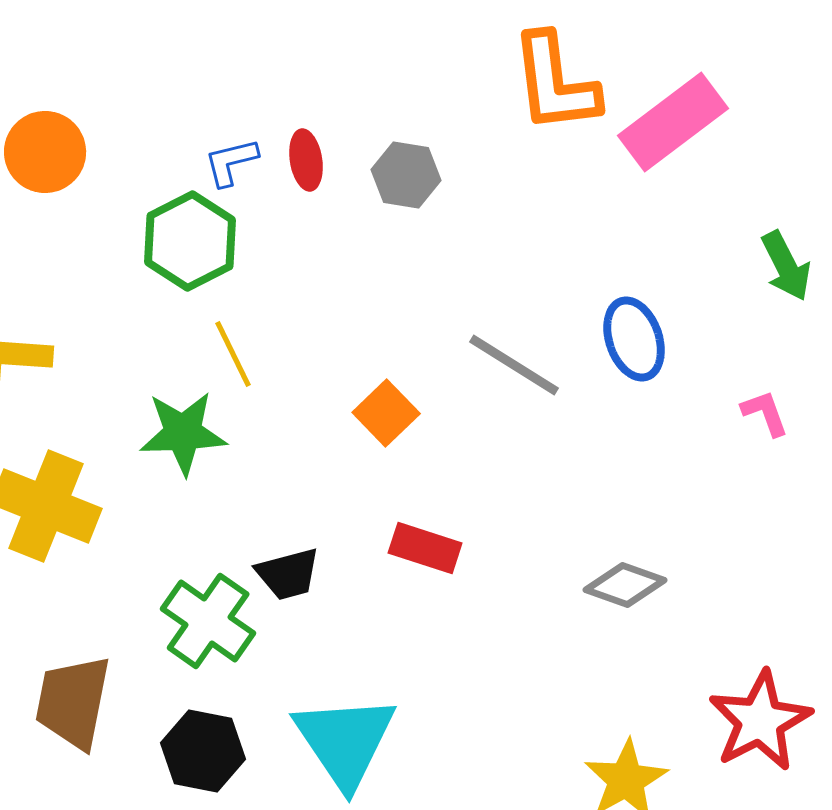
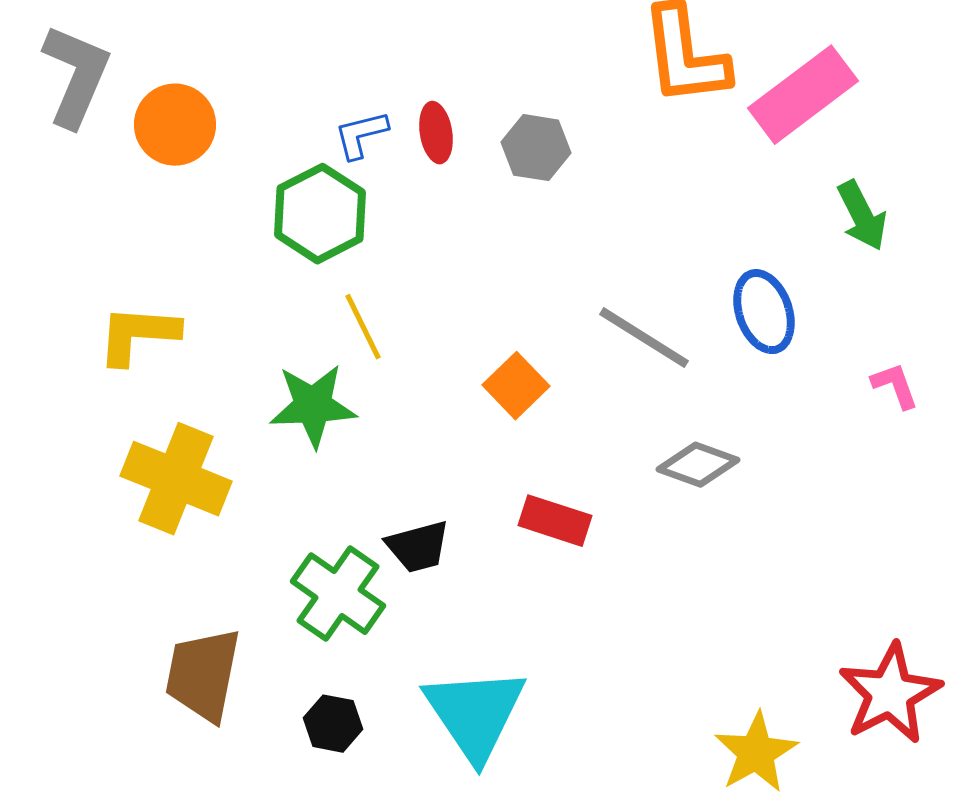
green arrow: (786, 266) -> (862, 216), moved
gray diamond: (625, 585) -> (698, 465), moved
black hexagon: (203, 751) -> (333, 724), size x0.7

